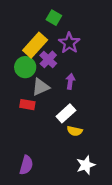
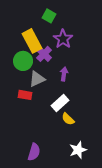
yellow rectangle: (35, 45) -> (32, 41), turned -70
yellow semicircle: (75, 131) -> (68, 119), turned 32
purple semicircle: (26, 165) -> (34, 152), moved

